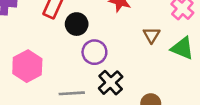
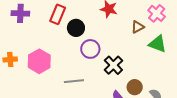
brown triangle: (152, 35) -> (138, 27), moved, turned 32
black cross: (111, 83) -> (113, 65), moved

